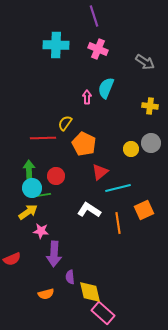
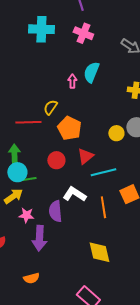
red circle: (56, 176) -> (56, 160), moved
purple semicircle: (70, 277) -> (55, 211), moved, size x1.5
yellow diamond: (90, 292) -> (99, 252), moved

